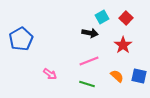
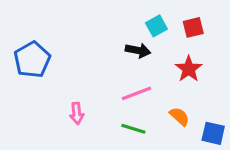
red square: (126, 18) -> (193, 27), turned 32
pink arrow: (50, 74) -> (77, 113), turned 48
blue square: (139, 76) -> (213, 133), moved

